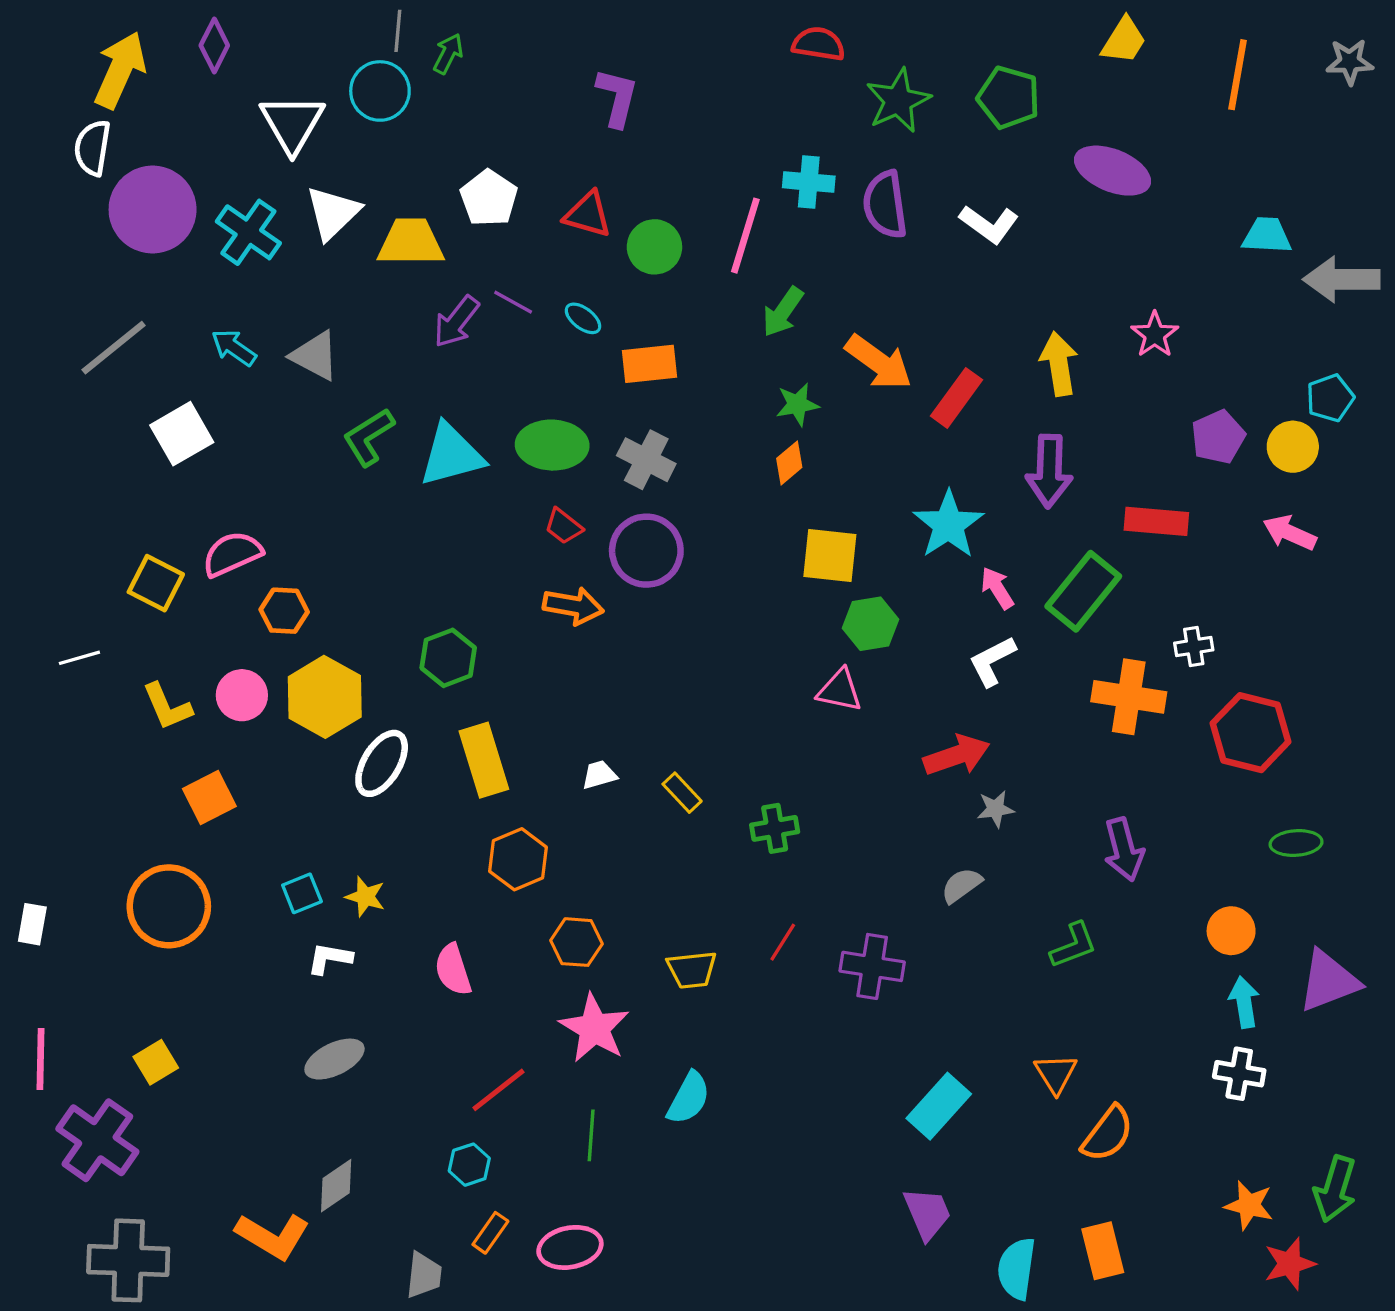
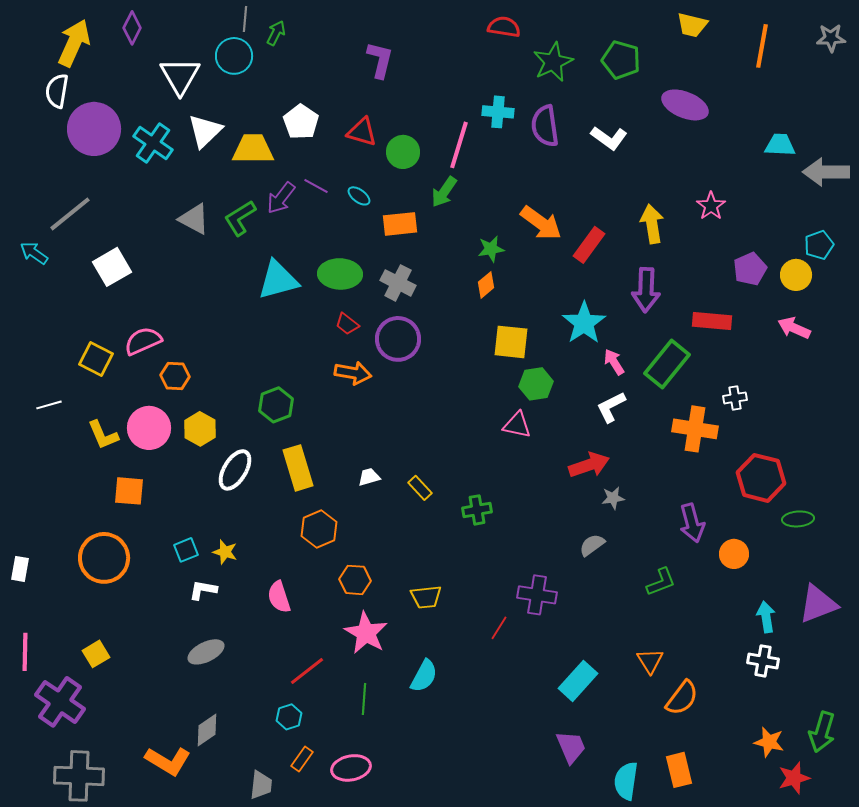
yellow trapezoid: (1124, 41) -> (692, 25), turned 72
green arrow: (783, 312) -> (444, 192), moved
cyan arrow: (234, 348) -> (34, 253), moved
green L-shape: (369, 437) -> (240, 218), moved
pink circle: (242, 695) -> (149, 428), size x1.4
yellow hexagon: (325, 697) -> (200, 429), size x0.7
red hexagon: (1251, 733) -> (761, 478), moved
orange square: (209, 798) -> (129, 491), turned 32
orange circle: (1231, 931) -> (734, 554), moved
red line: (783, 942) -> (499, 628), moved

